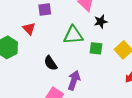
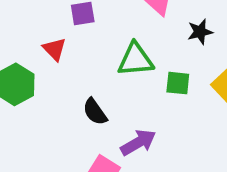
black star: (101, 22) -> (200, 32), moved
purple arrow: (74, 80) -> (138, 142), turned 42

